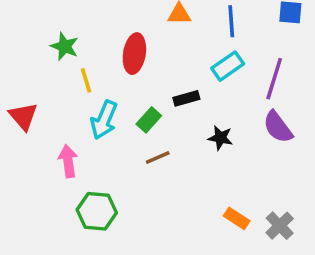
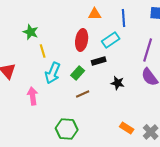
red ellipse: (134, 54) -> (82, 40), moved
cyan rectangle: (228, 66) -> (111, 40), moved
green hexagon: (97, 211) -> (67, 129), moved

